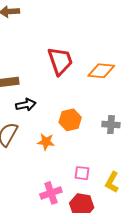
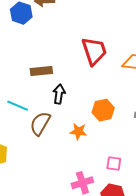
black arrow: (26, 105) -> (59, 94), turned -72

